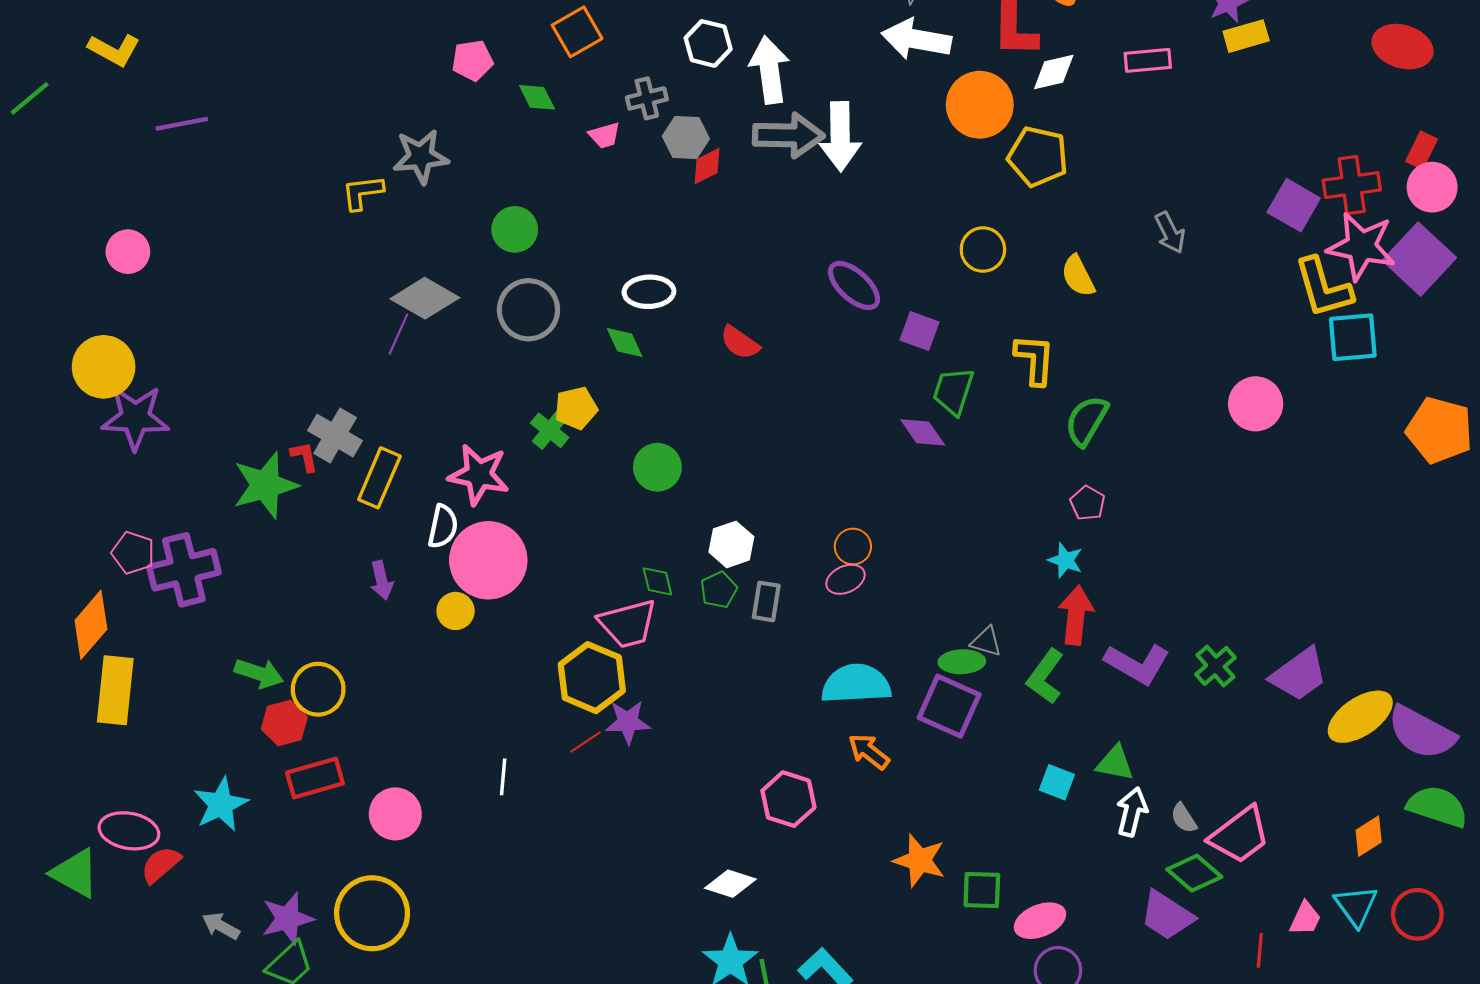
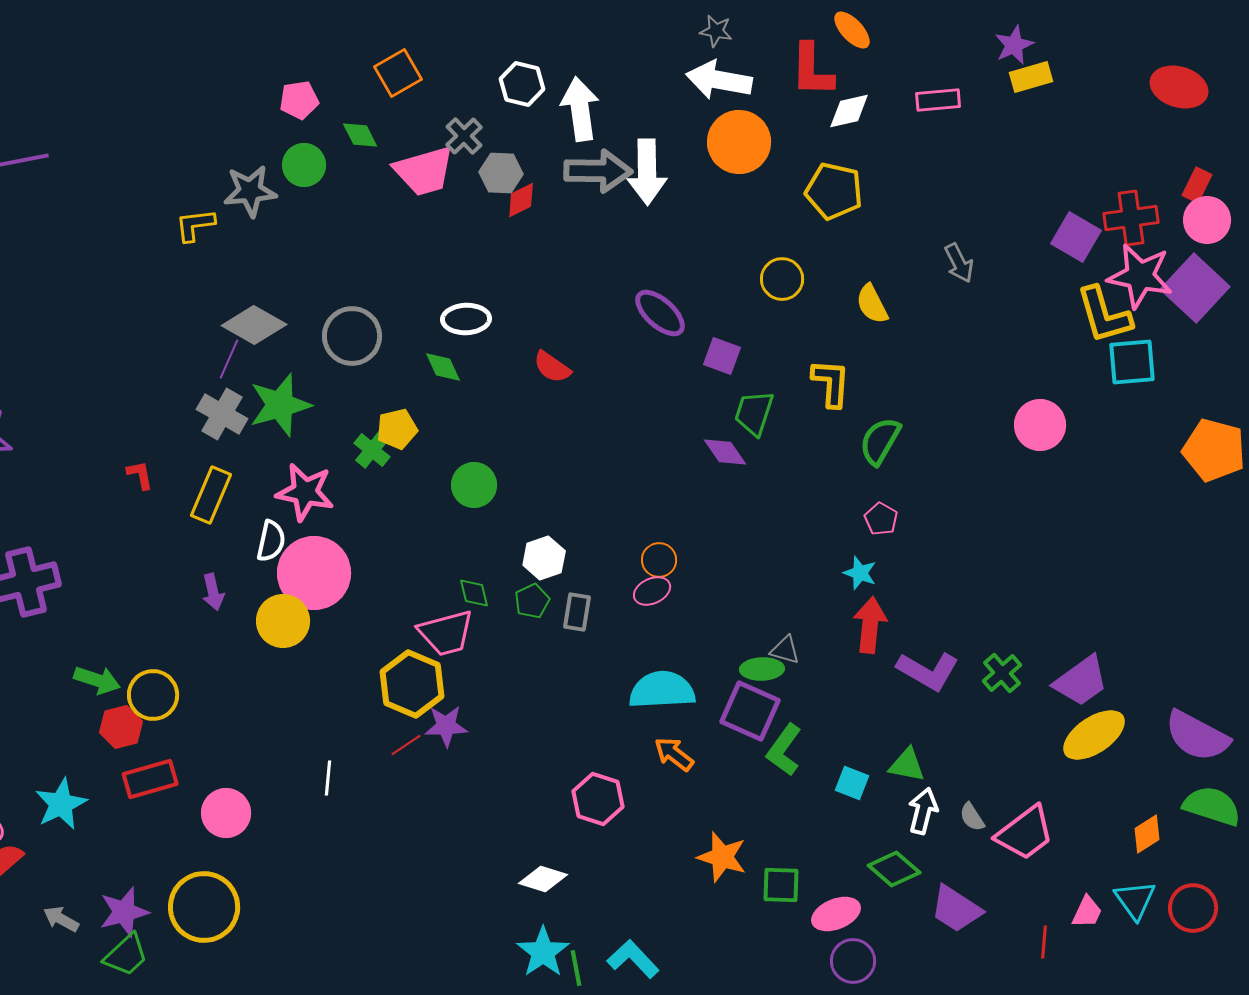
gray cross: (647, 98) -> (464, 136), turned -30
orange circle: (980, 105) -> (739, 142), moved
pink trapezoid: (605, 135) -> (424, 171), size x2.0
green circle: (515, 229) -> (304, 165), moved
gray cross: (335, 436) -> (222, 414), moved
green star: (265, 485) -> (280, 405), moved
yellow circle: (456, 611) -> (283, 621), size x1.5
green L-shape: (1045, 677) -> (784, 750), moved
yellow ellipse: (1360, 717) -> (1094, 735), moved
green diamond: (1194, 873) -> (894, 869), moved

